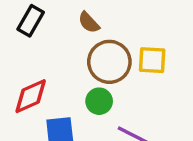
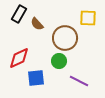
brown semicircle: (89, 22) -> (37, 24), moved
yellow square: (152, 60) -> (88, 18), moved

